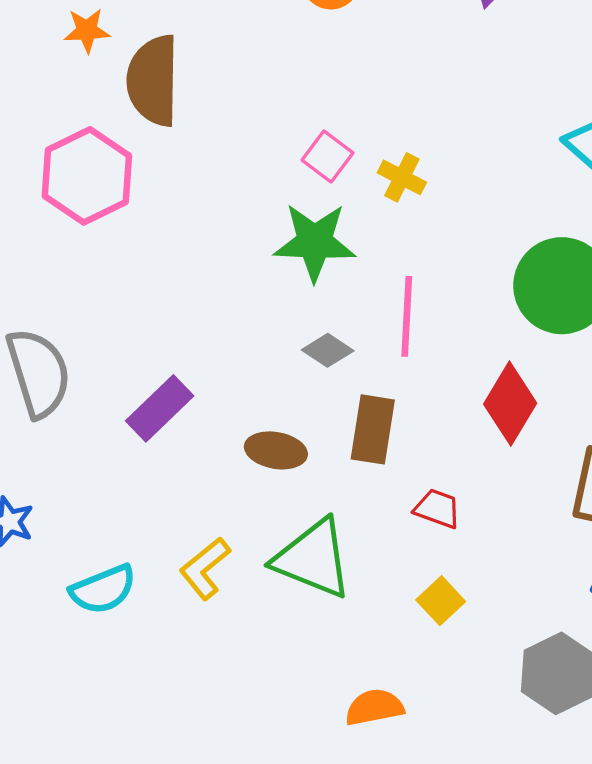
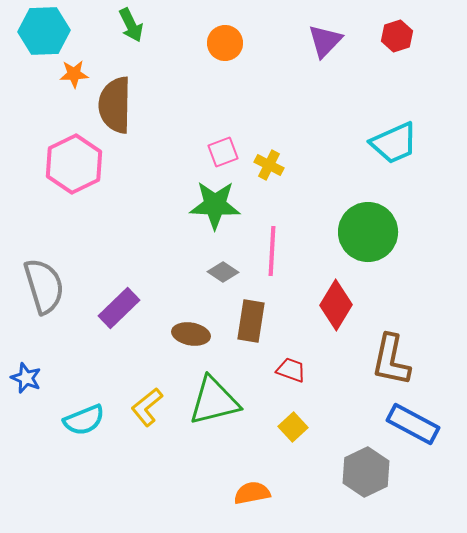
pink square: (328, 156) -> (223, 152), turned 32
green triangle: (313, 559) -> (214, 401), turned -36

